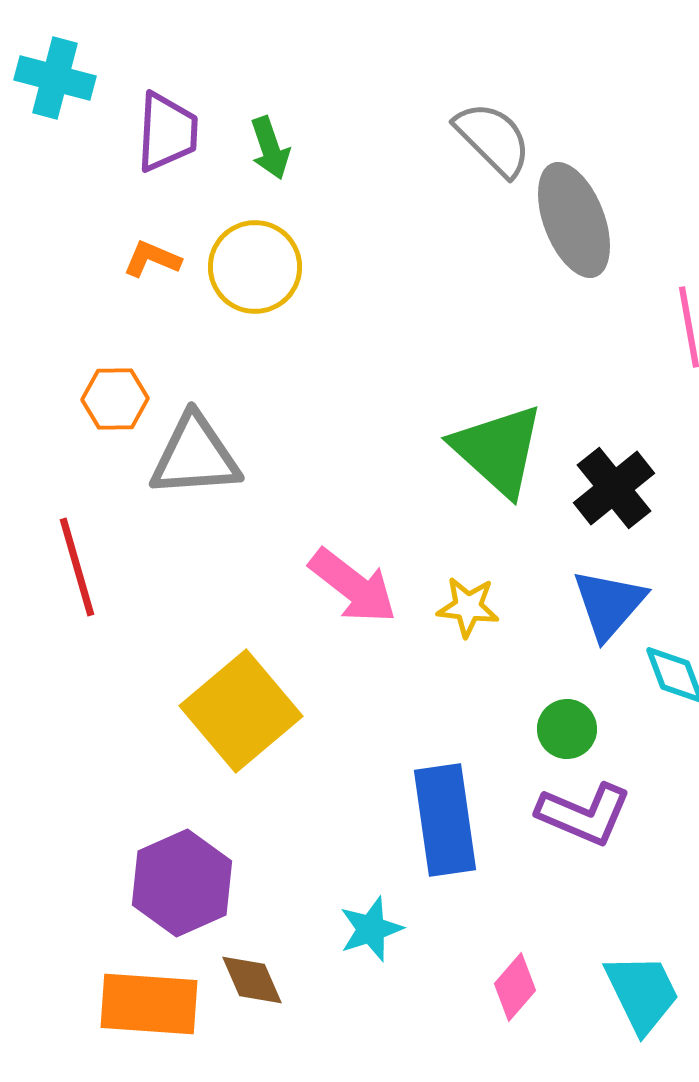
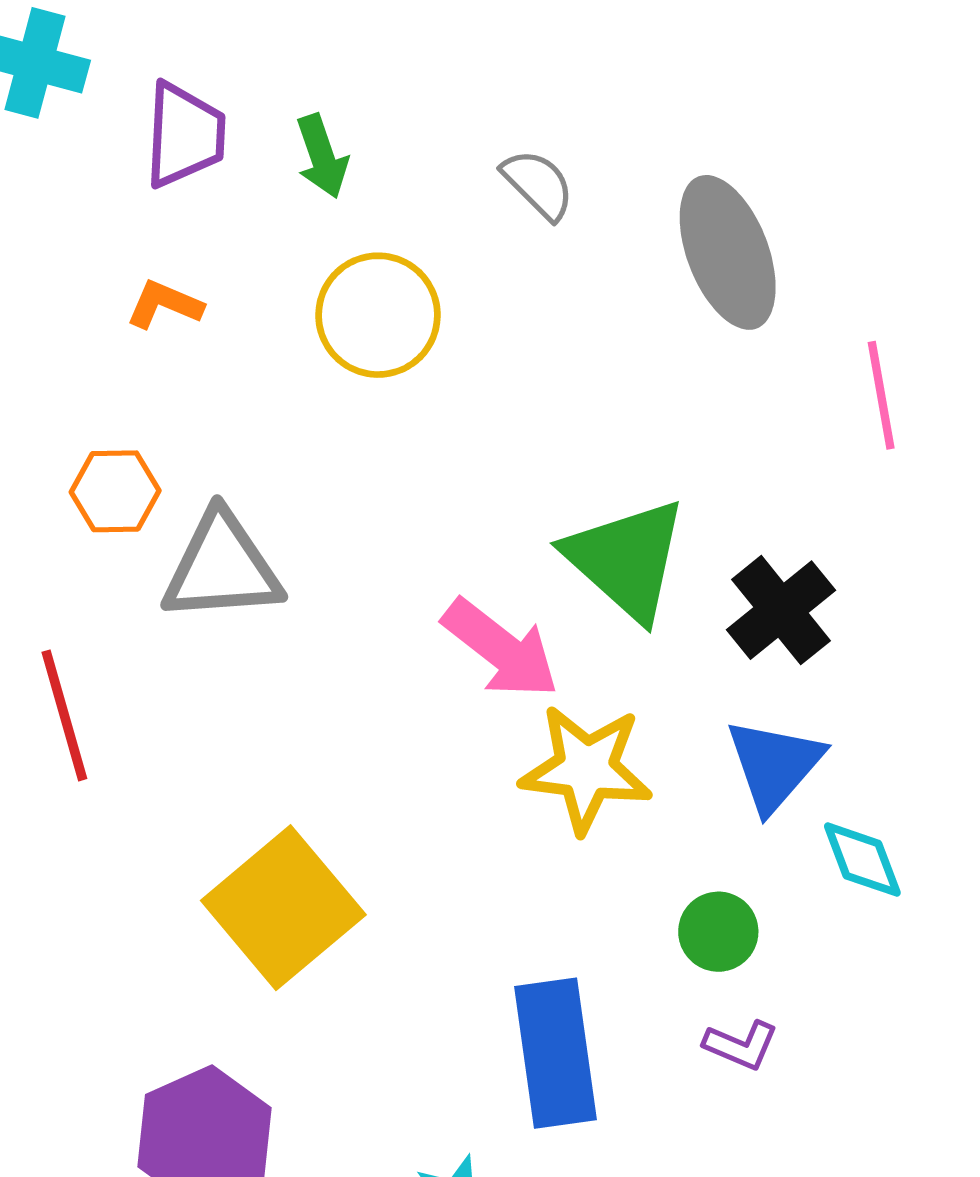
gray semicircle: (493, 139) -> (538, 184), moved, size x0.7
yellow circle: (255, 267) -> (378, 315), moved
pink arrow: (353, 586) -> (501, 649), moved
yellow star: (468, 607) -> (586, 769), size x1.6
purple L-shape: (584, 814) -> (741, 1045), size x0.6

